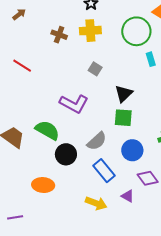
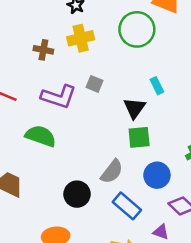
cyan rectangle: (151, 59) -> (157, 86), moved
purple L-shape: (74, 104) -> (59, 97), moved
green semicircle: (47, 130) -> (41, 136), moved

